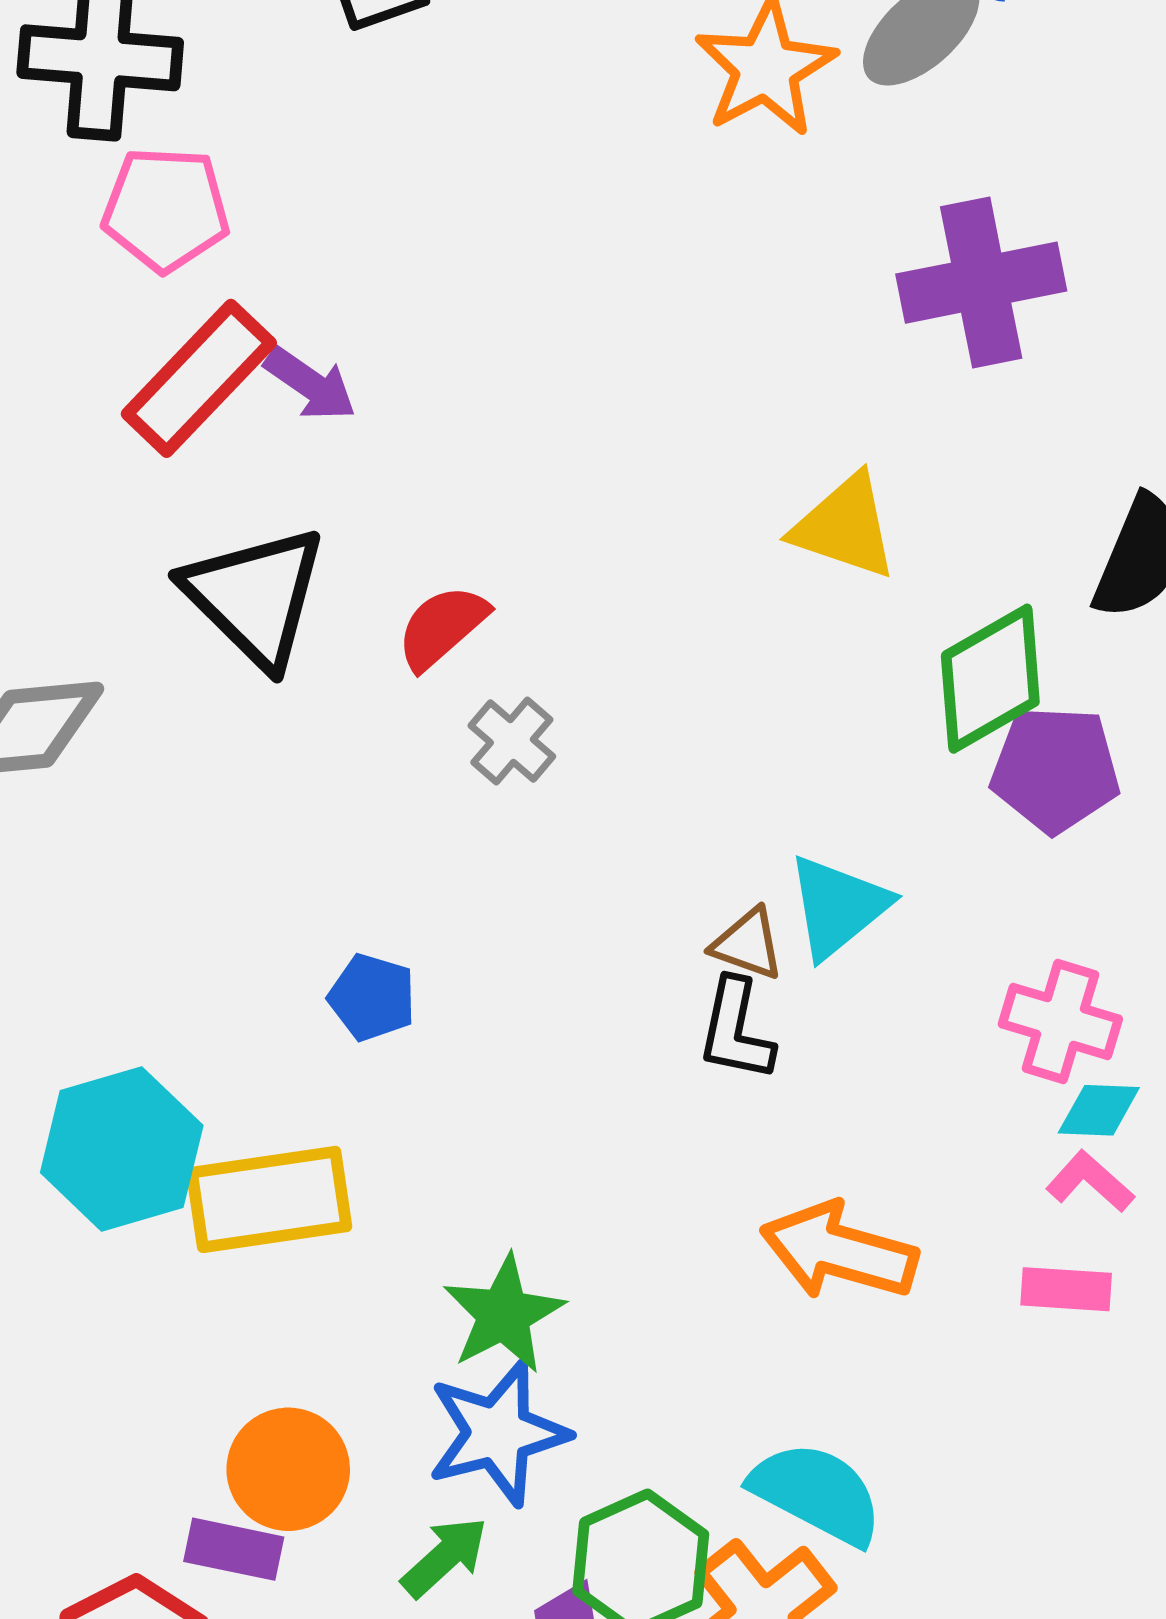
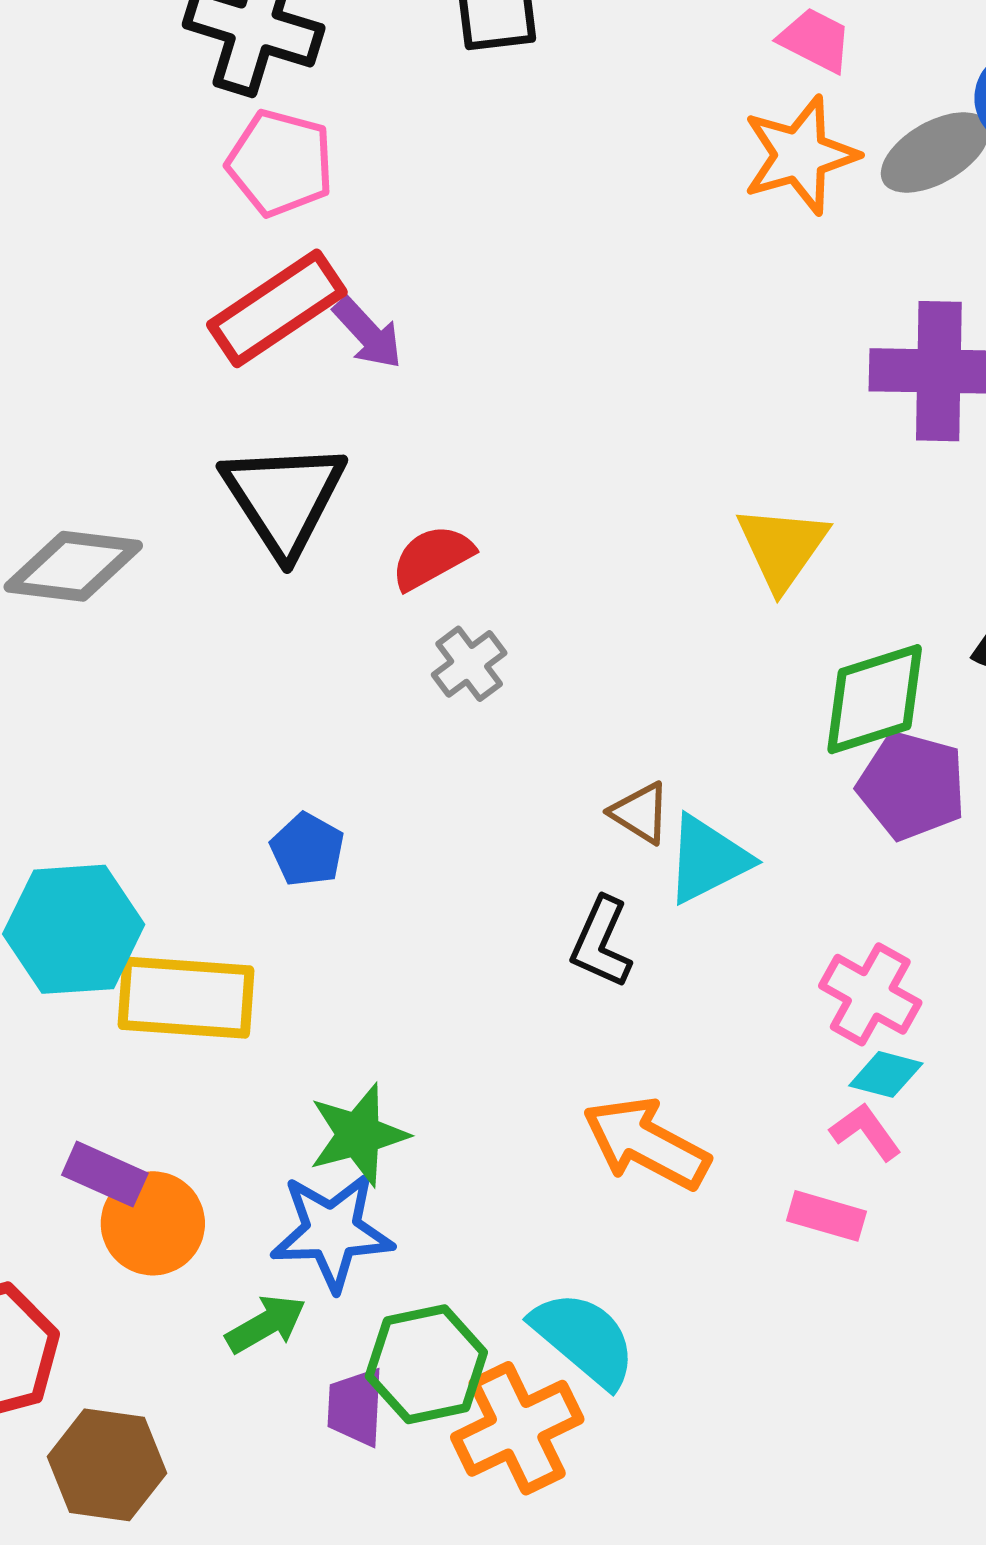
yellow triangle: (845, 527) -> (782, 547), turned 34
brown triangle: (748, 944) -> (640, 813), moved
purple rectangle: (234, 1549) -> (105, 1174), moved

